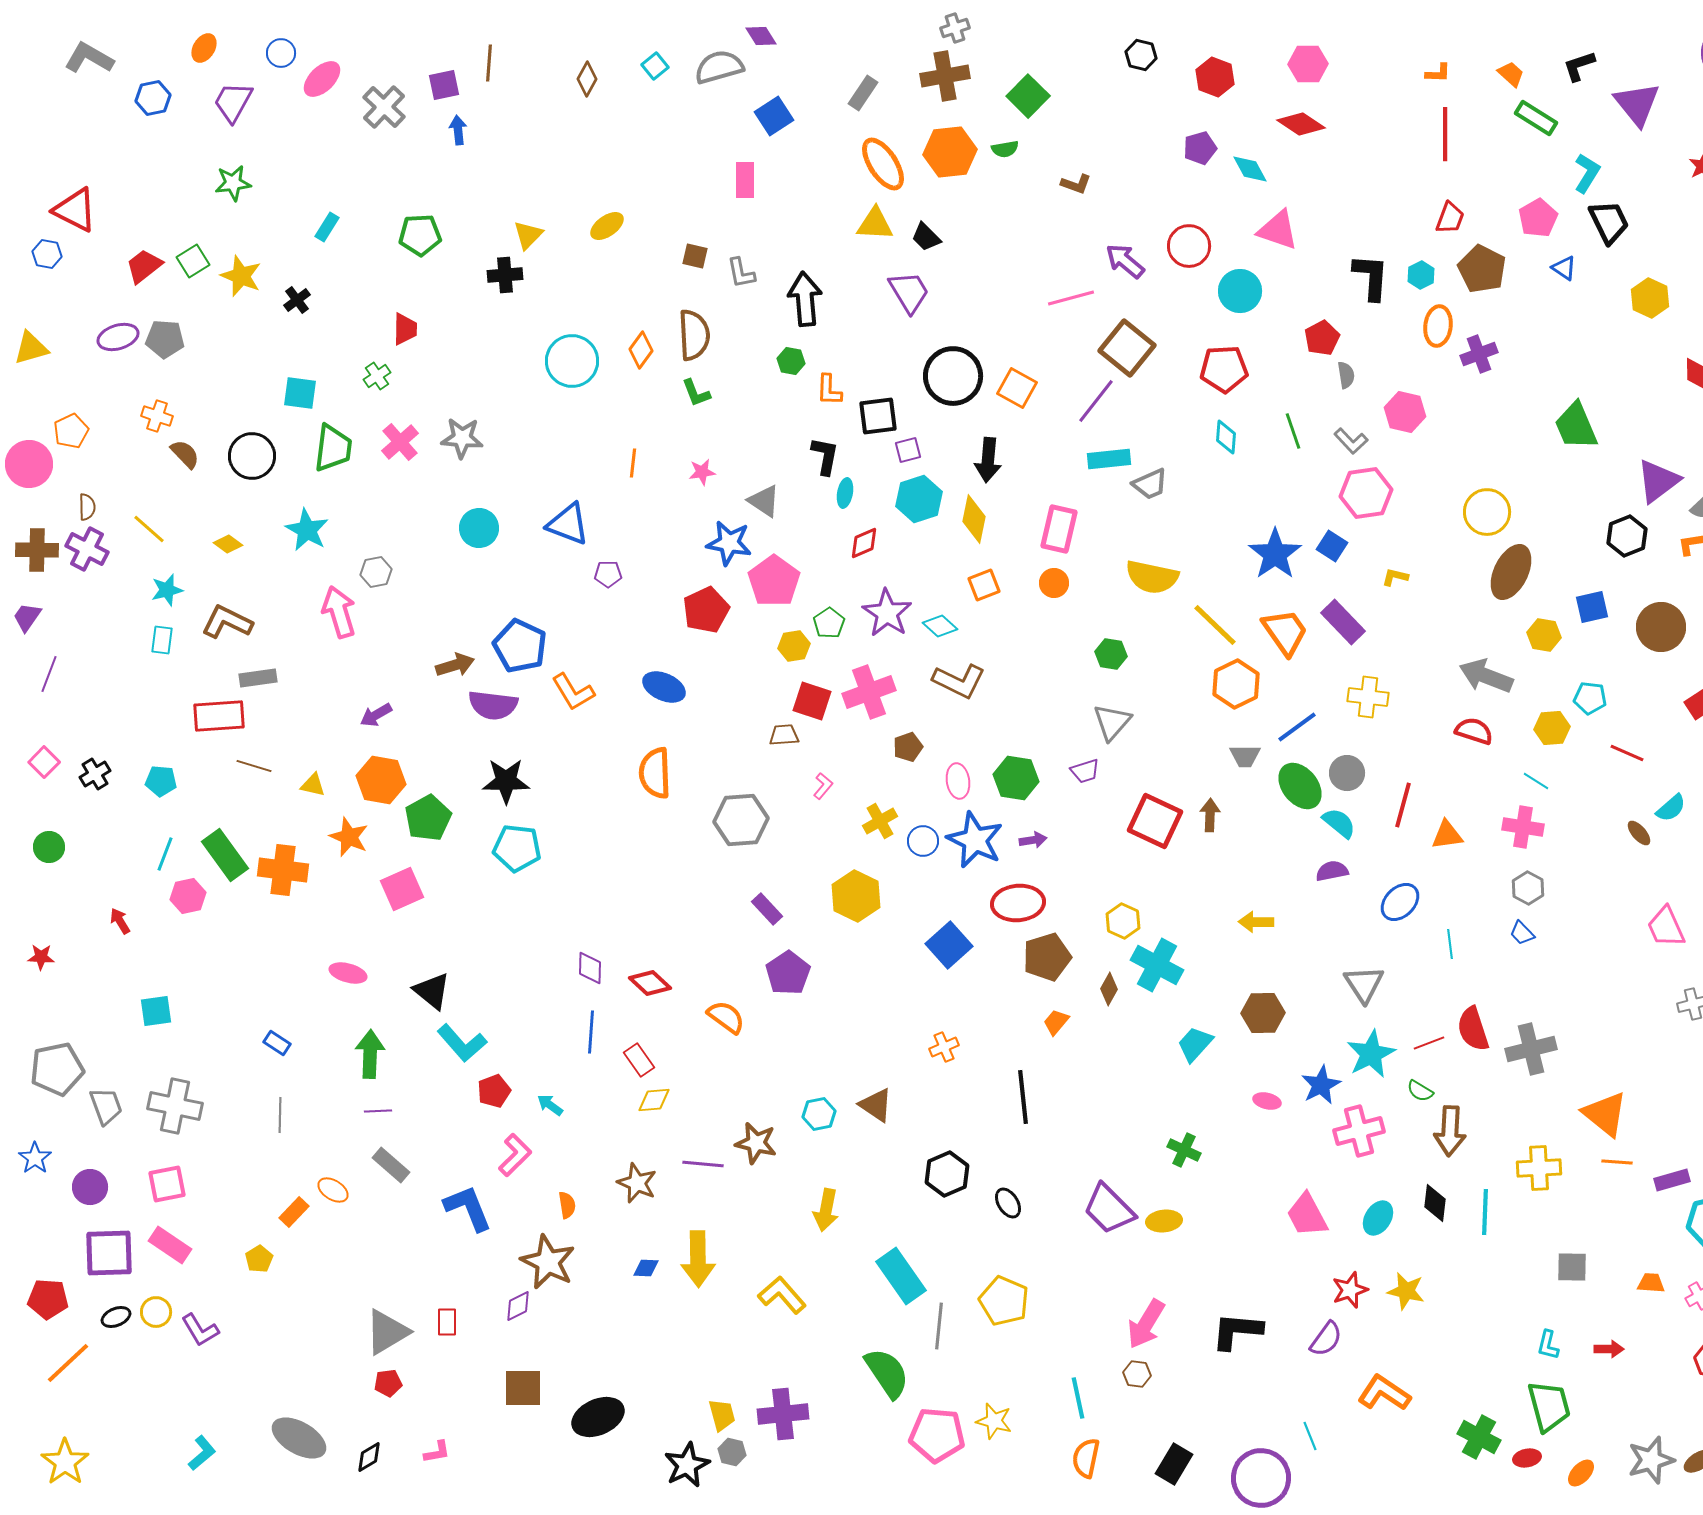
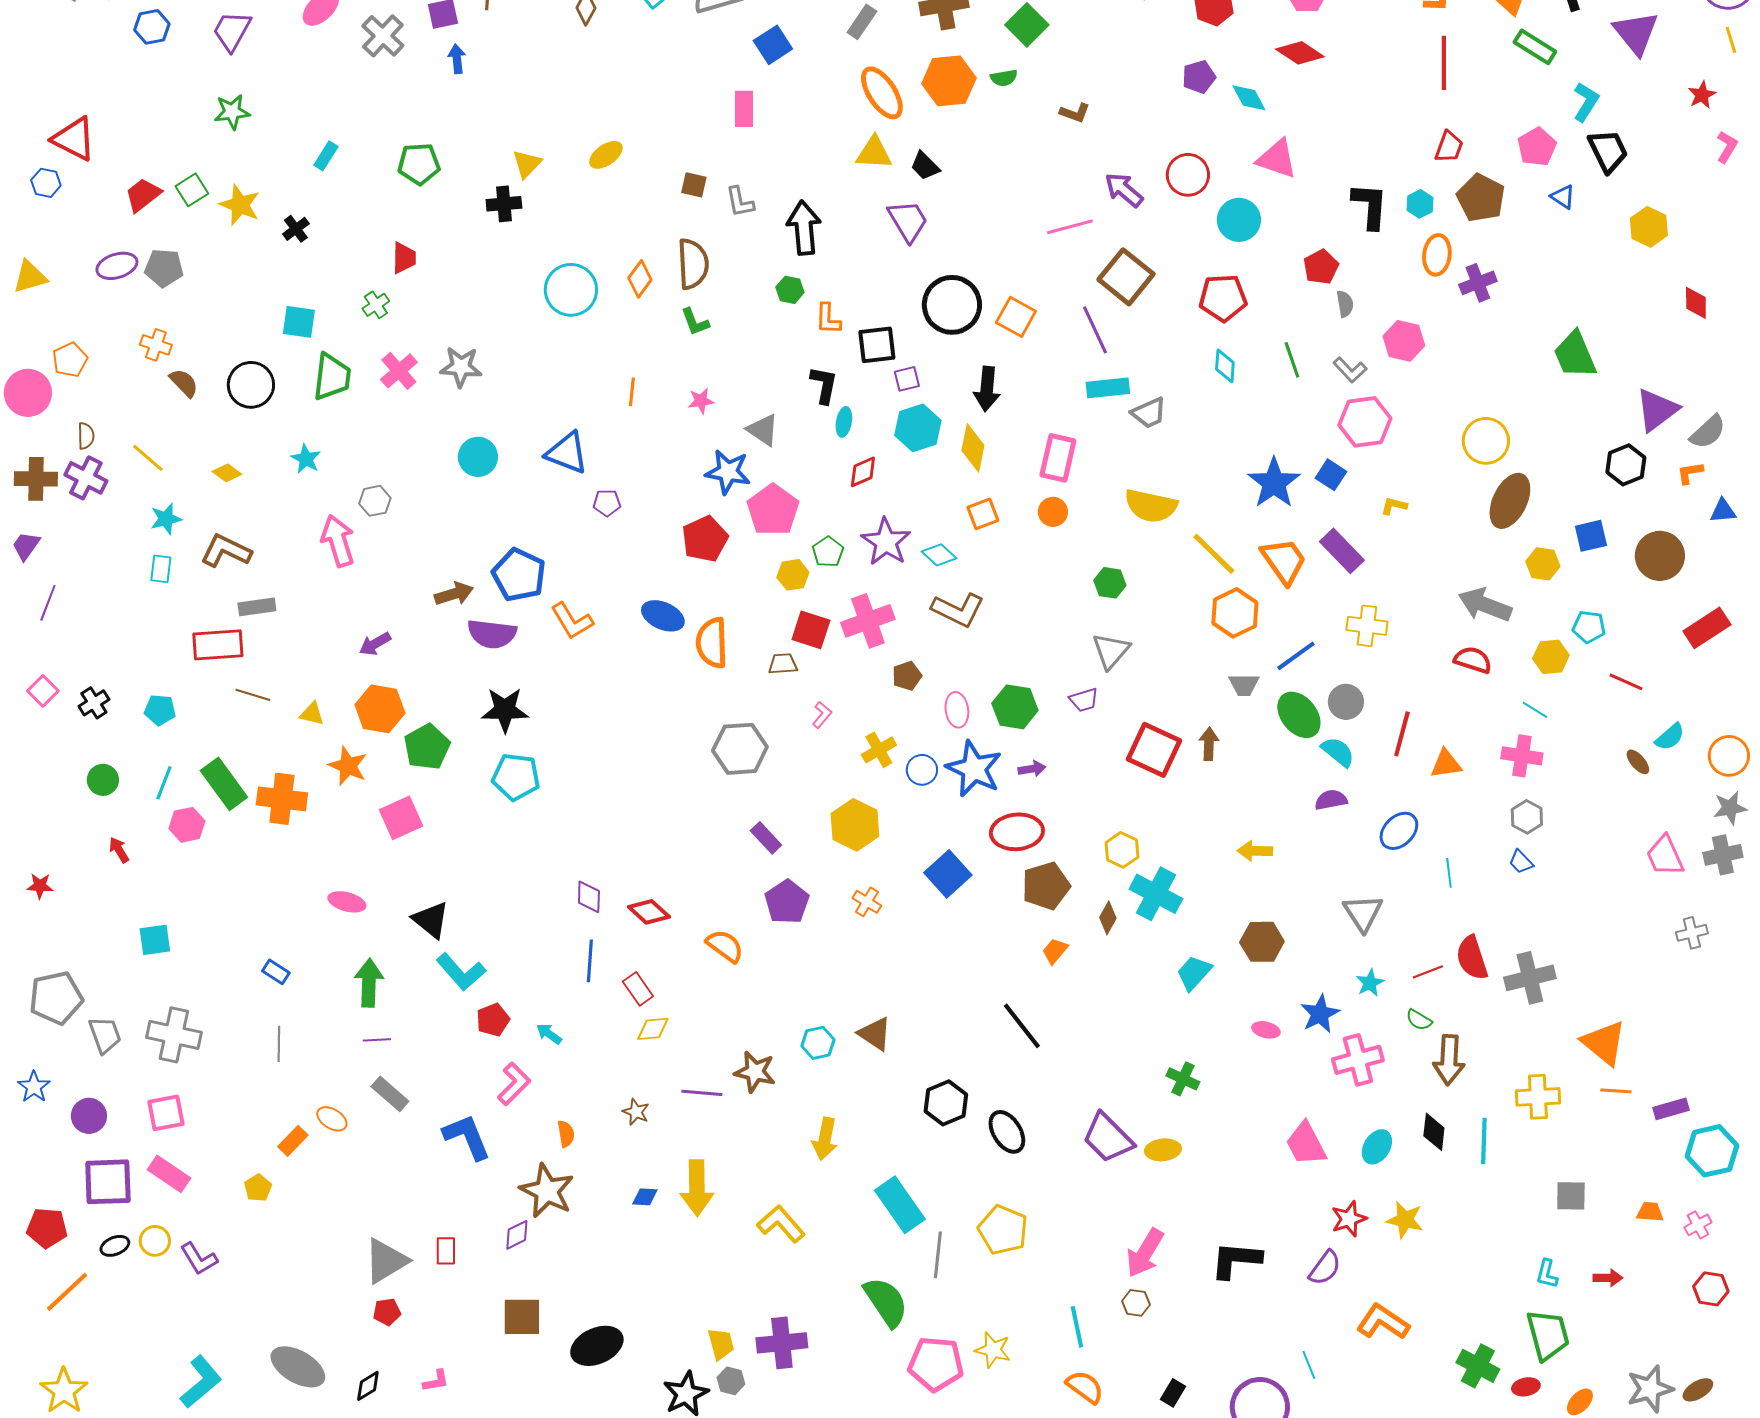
purple line: (1096, 401) -> (1095, 330), turned -63
cyan star: (307, 530) -> (306, 459), size x0.7
orange semicircle: (655, 773) -> (712, 643), moved
green circle: (49, 847) -> (103, 780), moved
orange cross: (944, 1047) -> (867, 902), moved, turned -36
cyan star: (1371, 1054) -> (1370, 983), size x0.6
black line: (1023, 1097) -> (1022, 1026), turned -32
brown star: (637, 1183) -> (636, 1112), size x0.7
black ellipse: (1008, 1203) -> (1007, 1132), size x1.4
cyan L-shape: (202, 1453) -> (201, 1382), size x1.5
orange semicircle: (1086, 1458) -> (1085, 1387), turned 114
black rectangle: (1174, 1464) -> (1173, 1393), size x0.7

